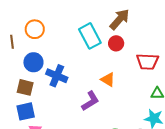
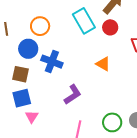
orange circle: (35, 29) -> (40, 26), moved
purple L-shape: (90, 101) -> (73, 94), moved

